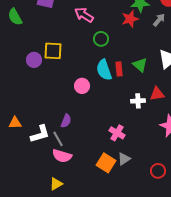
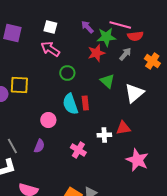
green triangle: (140, 65) -> (107, 81), moved
purple semicircle: (66, 121) -> (39, 146), moved
pink cross: (117, 133) -> (78, 150), moved
gray line: (58, 139) -> (12, 146), moved

